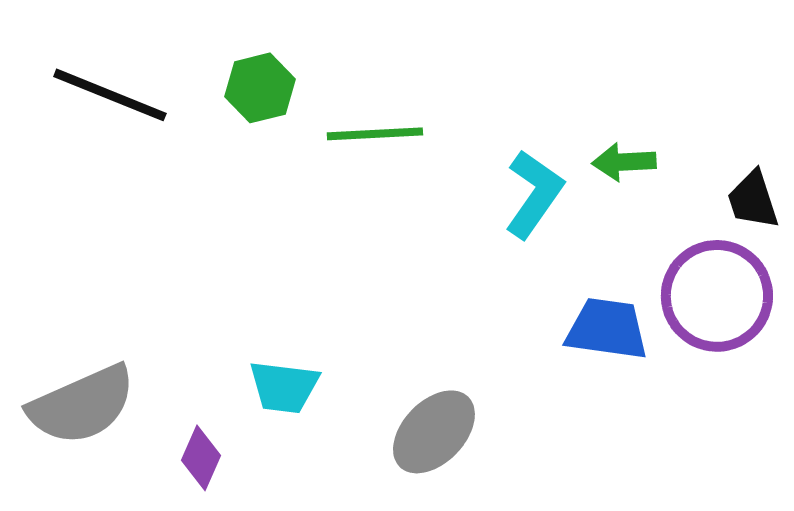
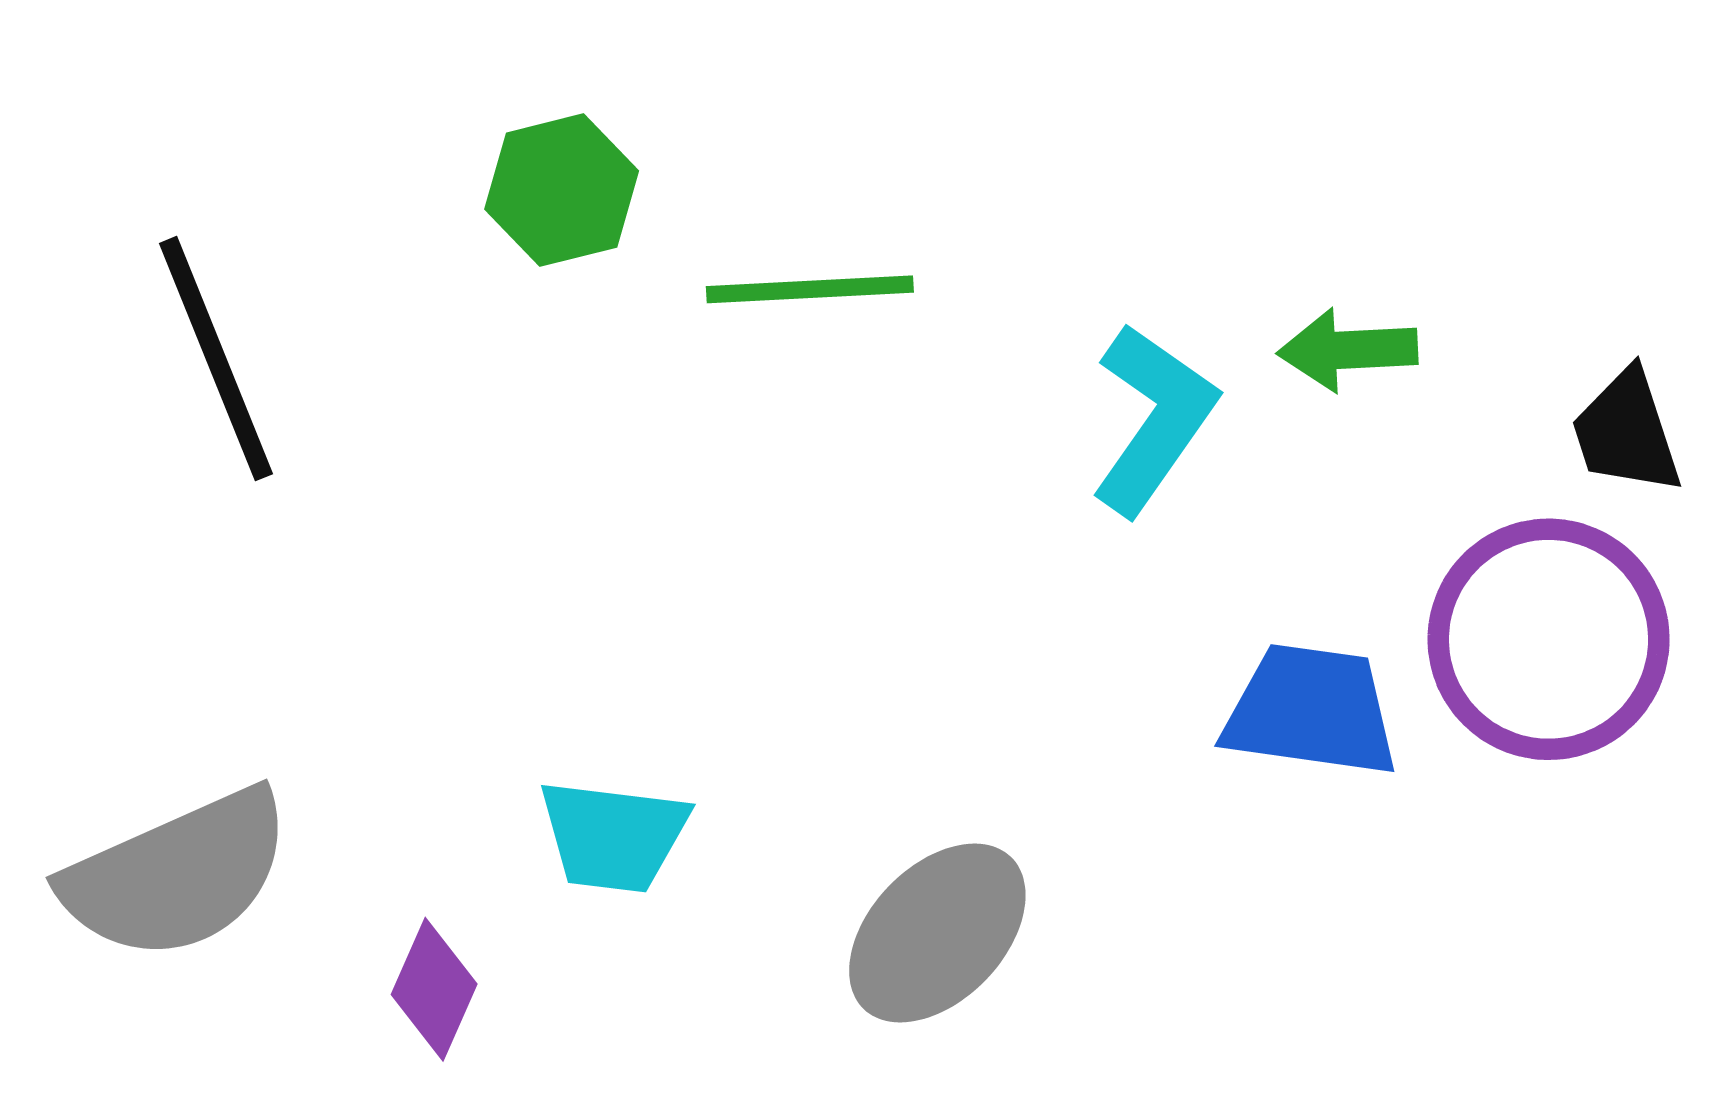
black line: (110, 95) -> (216, 359), moved, turned 46

